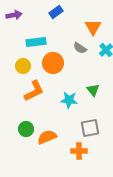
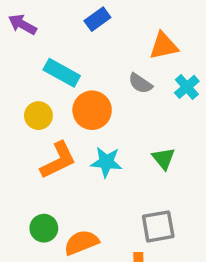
purple arrow: (14, 15) -> (22, 24), turned -140
orange triangle: (93, 27) -> (164, 46), turned 48
cyan rectangle: (36, 42) -> (62, 73), turned 36
cyan star: (69, 100) -> (106, 162), moved

